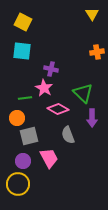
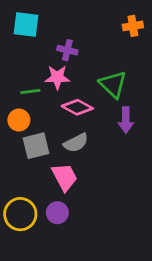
pink star: (44, 88) -> (57, 77), turned -30
gray semicircle: (68, 135) -> (76, 143), moved, turned -96
purple circle: (23, 161) -> (57, 213), moved

